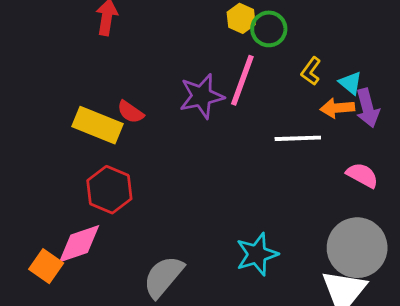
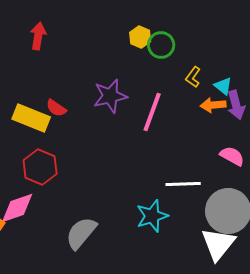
pink line: (242, 80) -> (152, 112), moved
white line: (298, 138) -> (183, 184), moved

